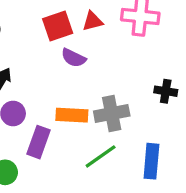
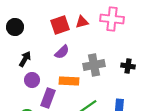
purple semicircle: (73, 58) -> (62, 52), moved, turned -70
gray cross: (112, 113) -> (94, 65), moved

